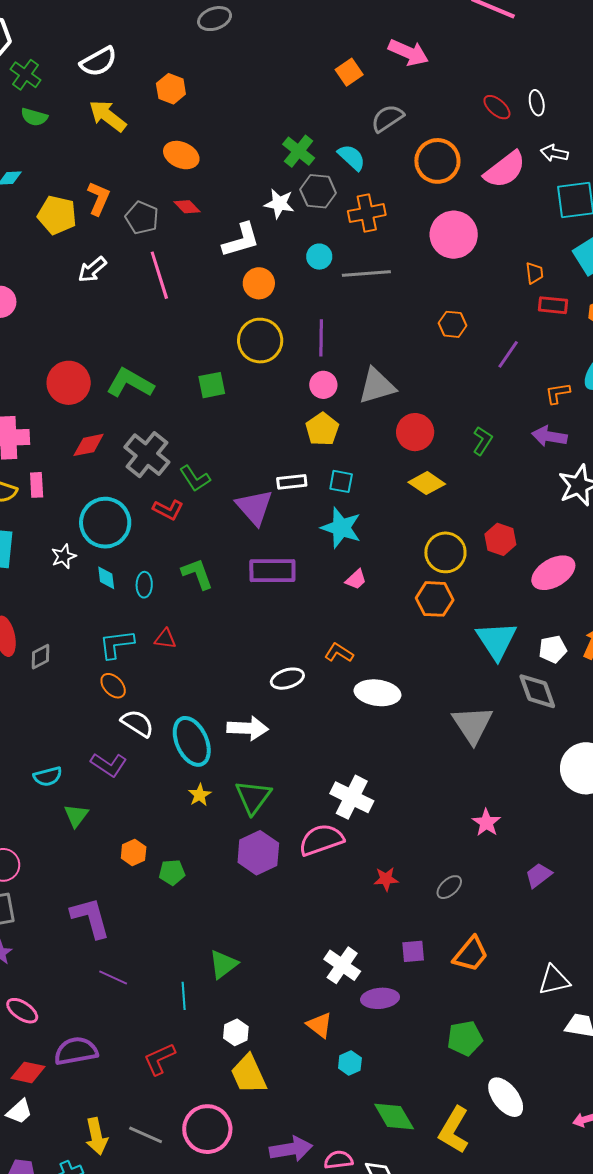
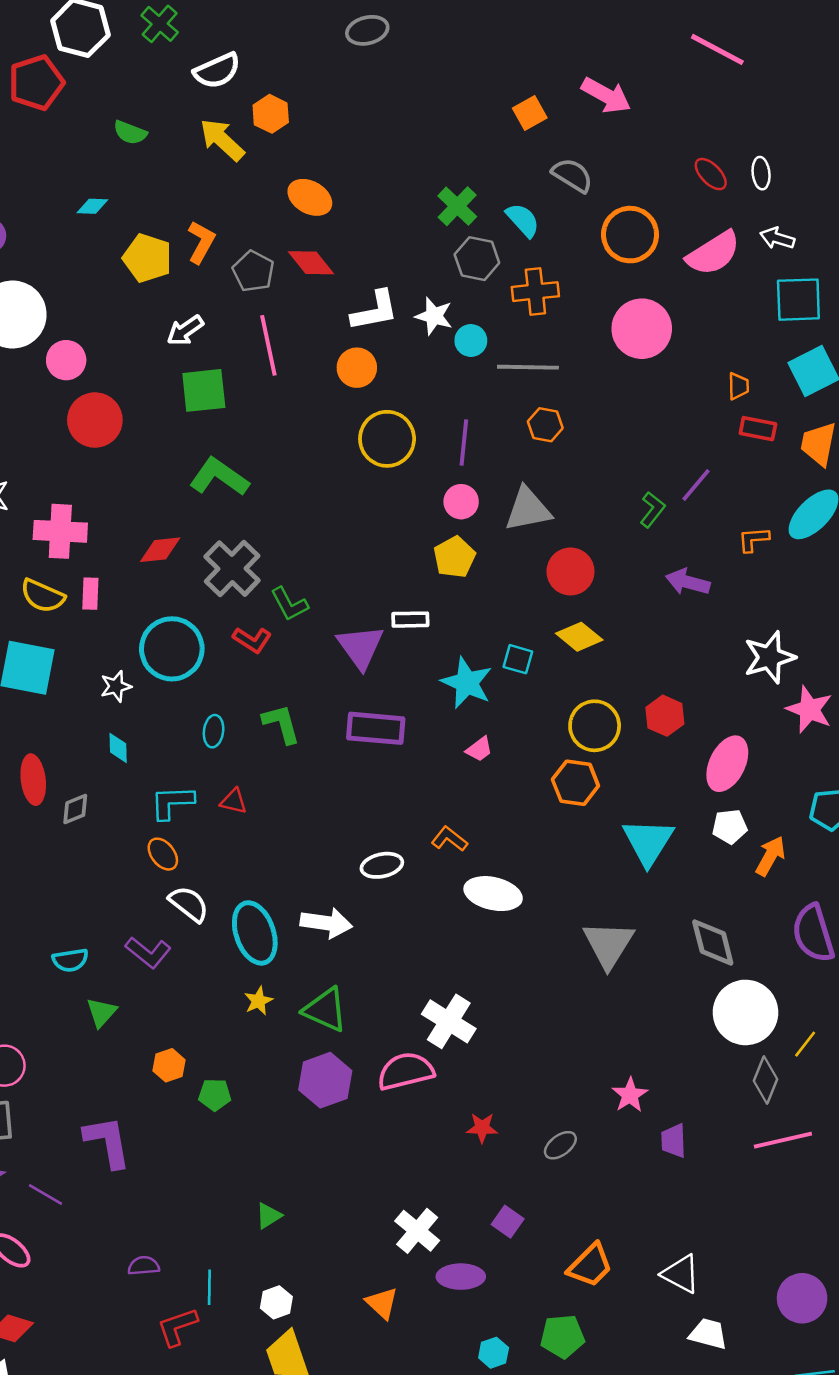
green cross: (26, 75) -> (160, 24), moved
orange hexagon: (171, 89) -> (271, 114), moved
gray semicircle: (387, 118) -> (572, 175), turned 60
white star: (279, 204) -> (434, 316), moved
red diamond: (187, 207) -> (311, 263), size x1.4
orange circle: (259, 283) -> (357, 368), moved
orange hexagon: (452, 324) -> (545, 425), moved
red circle: (69, 383) -> (95, 420), moved
green square: (212, 385) -> (204, 390), moved, size x1.4
purple arrow: (549, 436) -> (688, 582), moved
green L-shape: (482, 441) -> (652, 510), moved
cyan square: (341, 481) -> (518, 659), moved
pink ellipse: (553, 573) -> (727, 764), turned -39
cyan diamond: (106, 578) -> (118, 748), moved
white pentagon: (553, 649) -> (730, 827), moved
gray diamond: (537, 691) -> (713, 943), moved
green triangle: (253, 797) -> (325, 1010), turned -48
pink star: (486, 823) -> (630, 1095), moved
purple trapezoid: (538, 875) -> (674, 1141), turned -60
purple square: (413, 951) -> (508, 1222), turned 35
orange trapezoid: (471, 954) -> (590, 1265), moved
green triangle: (223, 964) -> (269, 1216), size x0.7
purple line: (113, 977) -> (45, 1194), moved
white triangle: (554, 980) -> (681, 1274), turned 36
cyan line: (184, 996) -> (209, 1287), moved
purple semicircle: (76, 1051) -> (144, 1266), moved, size x0.6
cyan hexagon: (350, 1063) -> (494, 1353), moved

